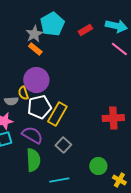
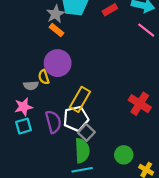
white pentagon: (39, 107) -> (76, 119), moved
red cross: (113, 118) -> (140, 104), turned 35
purple semicircle: (32, 135) -> (53, 122), turned 45
green semicircle: (33, 160) -> (82, 151), moved

